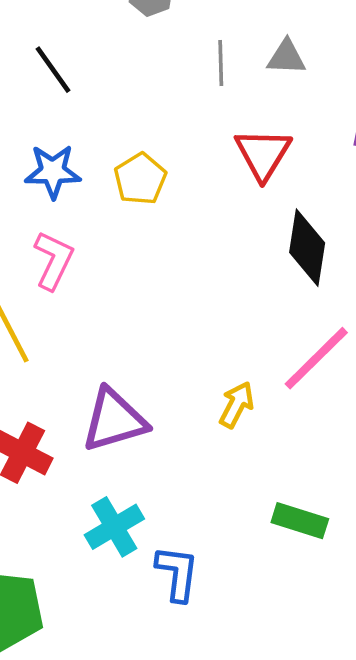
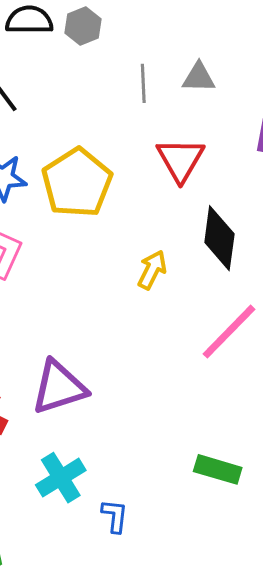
yellow pentagon: (140, 179) -> (77, 183), size x1.6
yellow arrow: (237, 405) -> (152, 270), moved
blue L-shape: (177, 573) -> (115, 516), size x0.7

